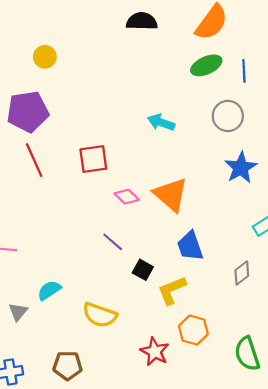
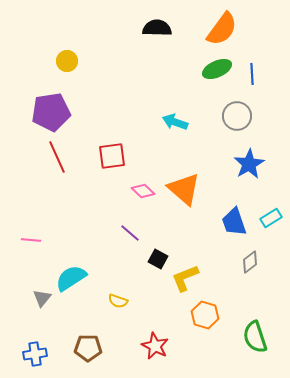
blue trapezoid: (190, 246) -> (234, 222), moved
cyan semicircle: (49, 290) -> (71, 278), size x1.4
yellow semicircle: (100, 315) -> (118, 301), size x0.6
red star: (155, 352) -> (155, 346), moved

